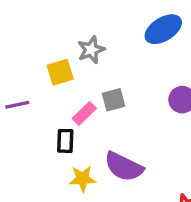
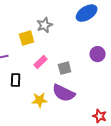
gray square: (113, 100) -> (65, 68), moved
black rectangle: (65, 141) -> (16, 80), moved

